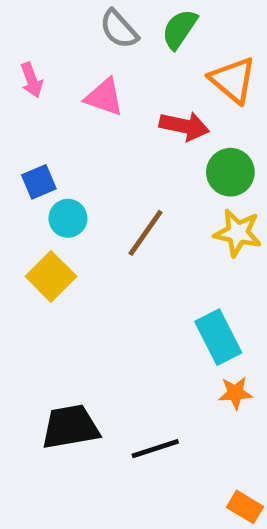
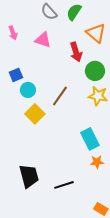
red arrow: (184, 126) -> (76, 52), turned 60
yellow square: (51, 276) -> (35, 114), moved
black trapezoid: (70, 427) -> (29, 176), turned 85

